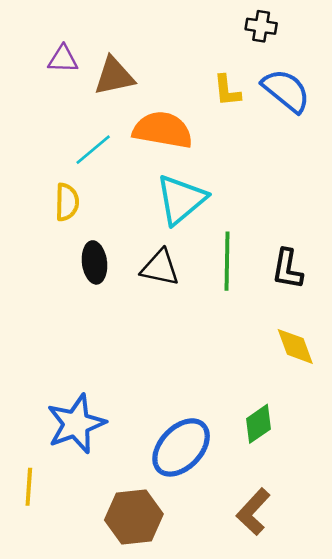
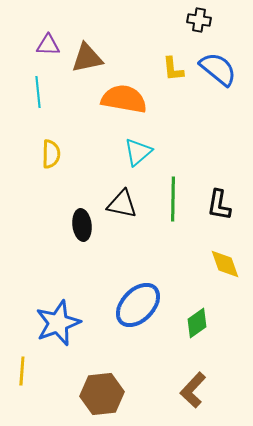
cyan line: (93, 150) -> (38, 92), moved, turned -56
cyan triangle: (181, 199) -> (138, 152), size x0.7
black ellipse: (94, 262) -> (82, 225), moved
blue ellipse: (181, 447) -> (138, 305), moved

